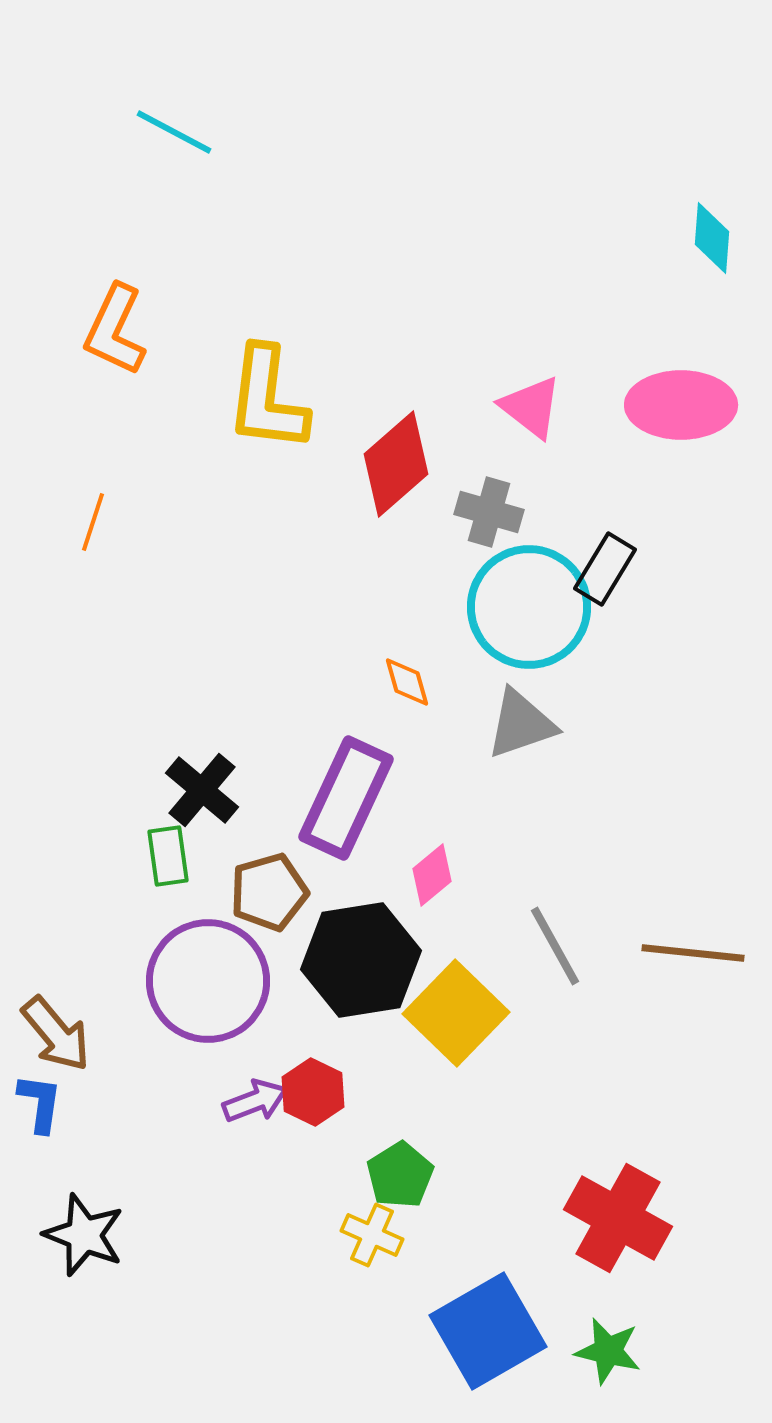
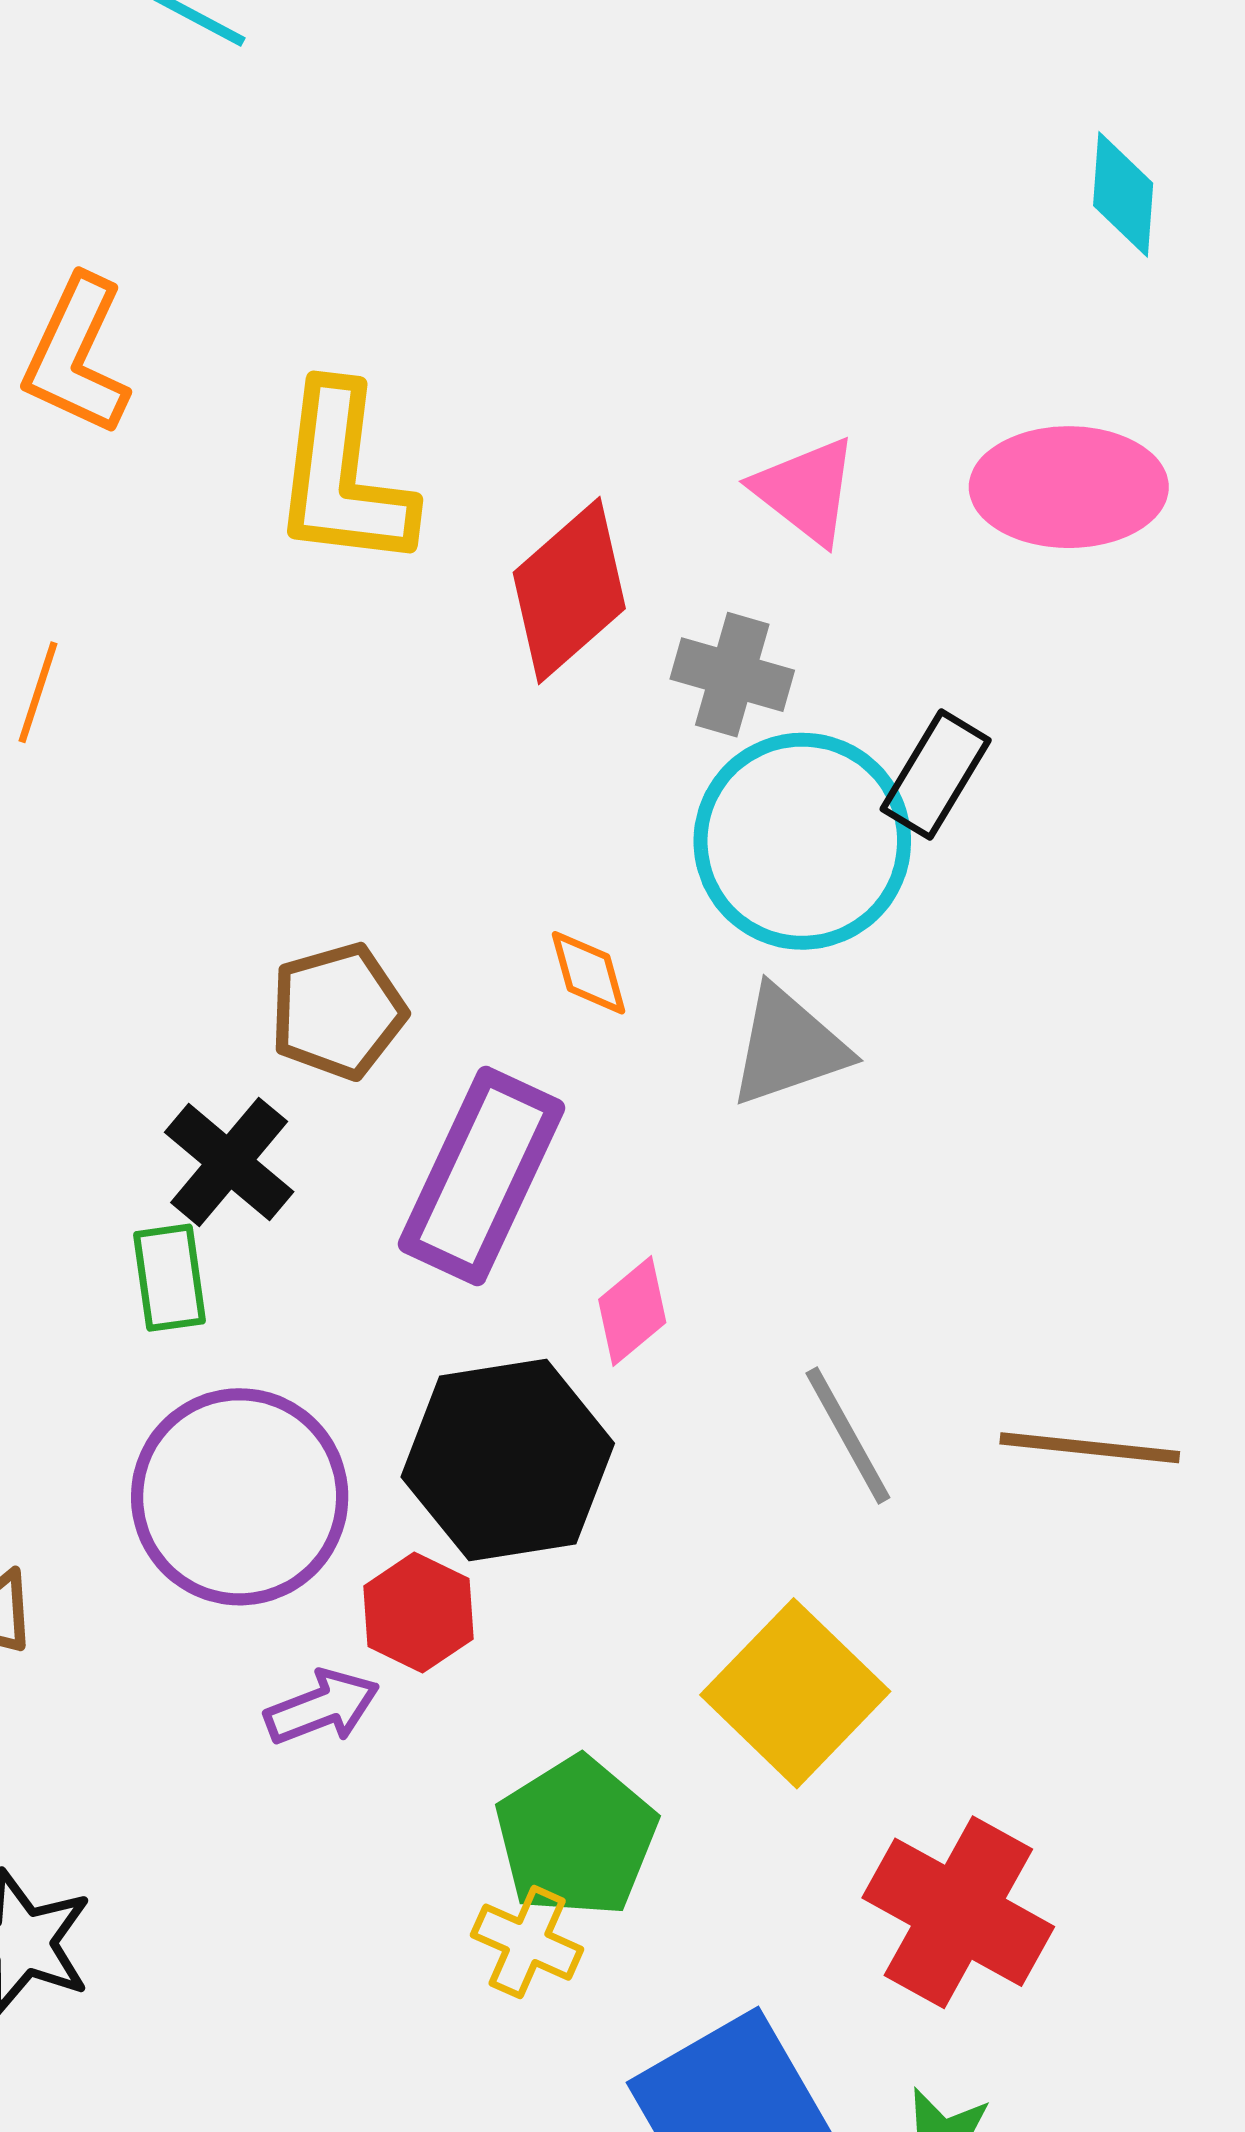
brown pentagon: (269, 892) -> (338, 1011), moved
yellow square: (456, 1013) -> (795, 1693), moved
red hexagon: (313, 1092) -> (418, 1613), moved
green pentagon: (400, 1175) -> (576, 1837), size x1.4

